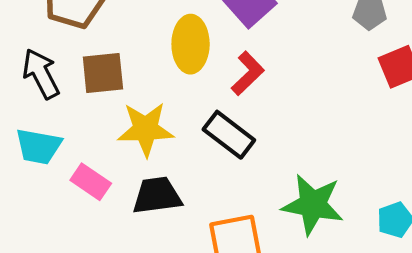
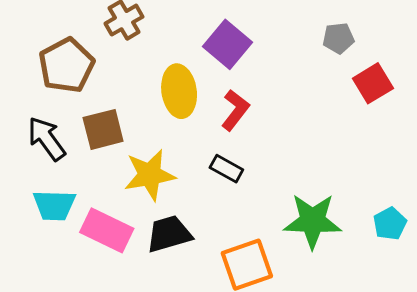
black rectangle: (229, 135) -> (226, 169), size x0.7
pink rectangle: (91, 182) -> (107, 230), size x1.4

